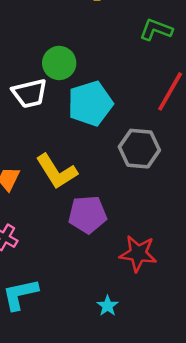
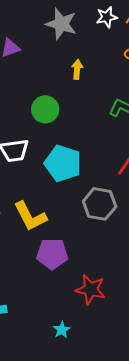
green circle: (59, 63) -> (45, 109), moved
cyan pentagon: (90, 104) -> (63, 163), turned 30

